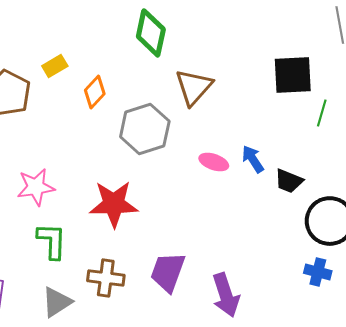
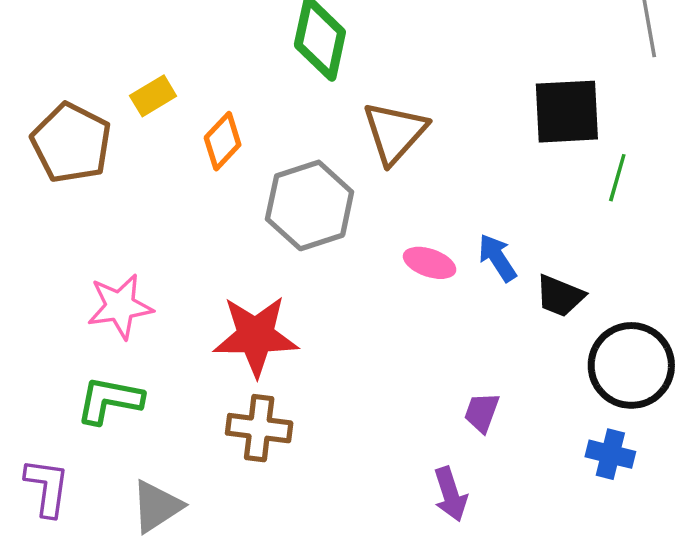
green L-shape: (52, 241) -> (110, 400), moved, turned -81
purple trapezoid: (168, 272) -> (482, 412), moved, size x0.6
brown cross: (106, 278) -> (259, 428), moved
purple arrow: (226, 295) -> (450, 494), size x0.7

